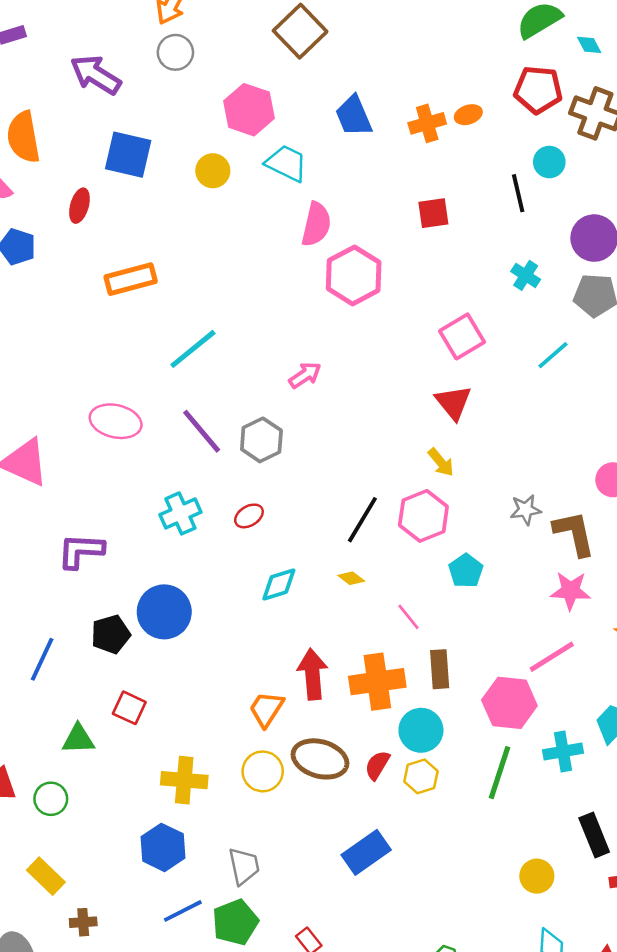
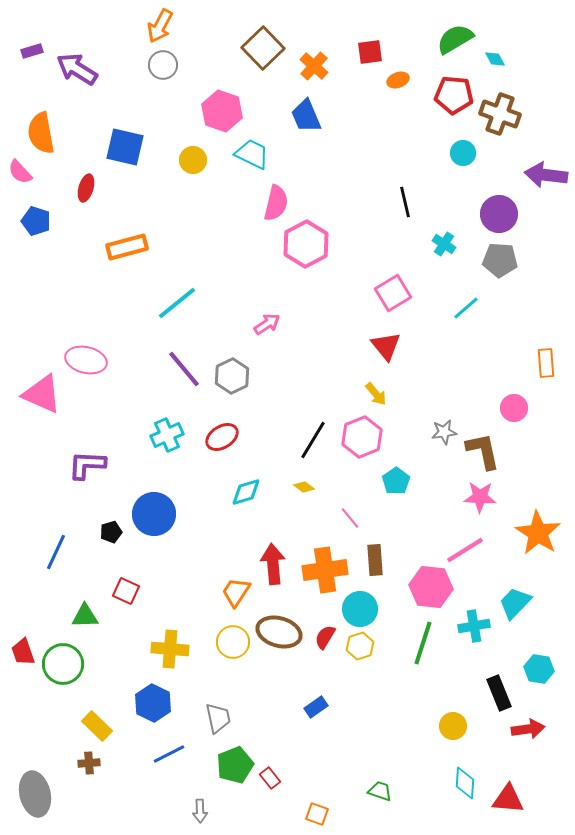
purple arrow: (96, 75) -> (77, 69), moved
orange ellipse: (468, 115) -> (398, 80), moved
orange cross: (427, 123) -> (314, 66), moved, turned -32
black line: (518, 193) -> (405, 202), moved
red square: (433, 213) -> (370, 52), moved
pink ellipse: (116, 421) -> (86, 360), moved
red ellipse: (249, 516) -> (222, 437), size x1.4
black pentagon: (111, 634) -> (111, 532), size x0.7
green circle: (51, 799) -> (63, 664), size x1.5
blue rectangle: (366, 852) -> (316, 707), size x0.6
yellow rectangle: (46, 876) -> (97, 726), moved
green pentagon: (235, 922) -> (235, 765), moved

